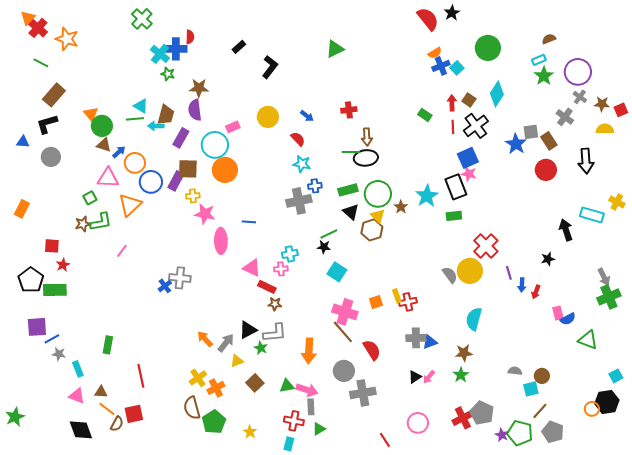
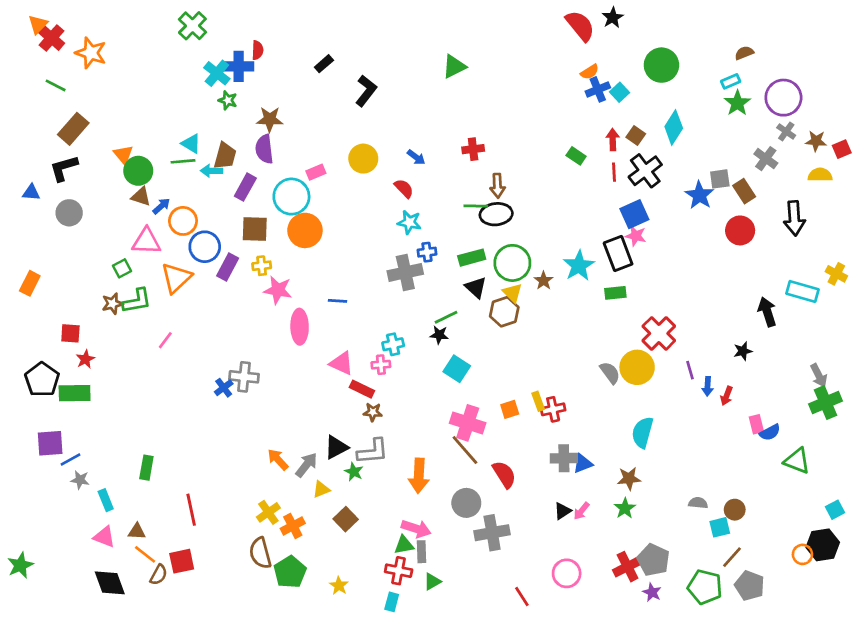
purple rectangle: (176, 181) -> (228, 267), moved
green triangle: (287, 386) -> (404, 545), moved
purple star: (502, 435) -> (652, 592), moved

